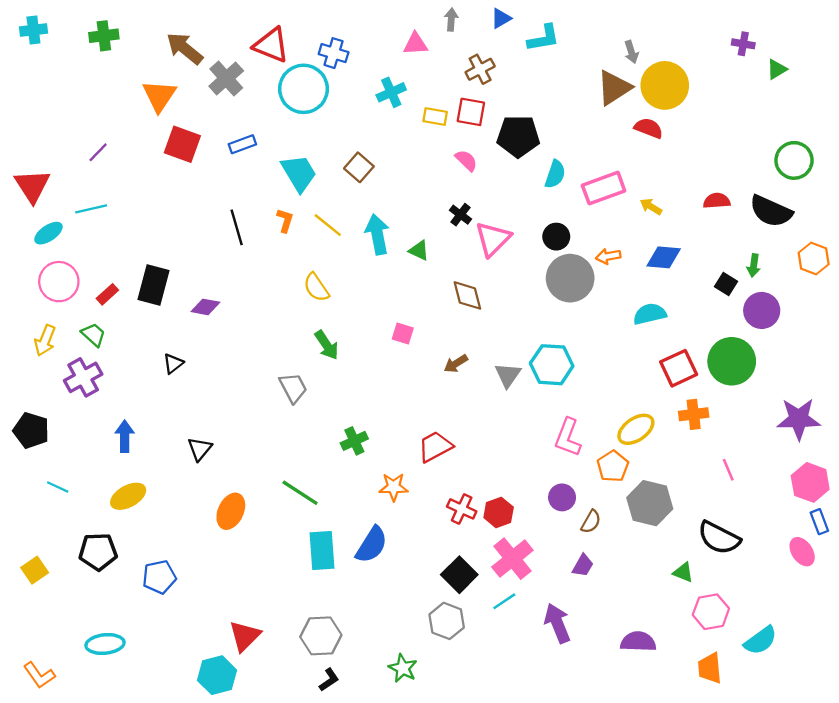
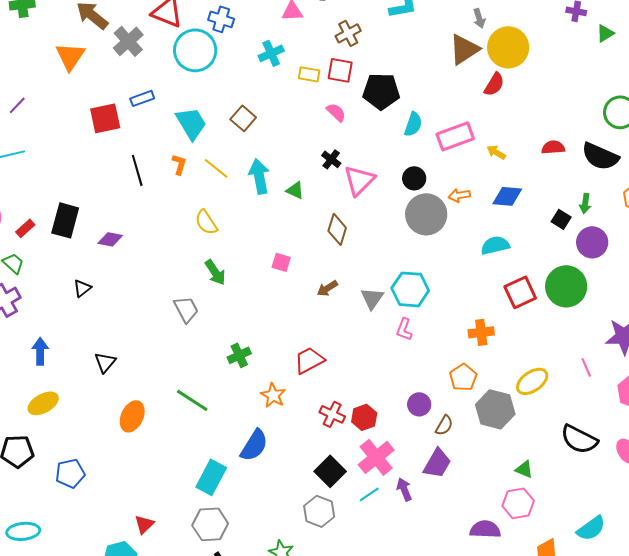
red semicircle: (649, 128) -> (494, 84), turned 100
red square: (182, 144) -> (105, 118), moved, turned -32
brown diamond: (467, 295) -> (337, 229), turned 32
orange cross: (694, 414) -> (481, 332), moved
yellow ellipse: (636, 429) -> (532, 381), moved
pink L-shape: (568, 437) -> (404, 329), moved, size x0.7
pink line: (728, 470) -> (586, 367), moved
orange star: (394, 487) -> (273, 395), turned 30
black semicircle: (719, 538) -> (579, 439), moved
cyan rectangle: (322, 551) -> (211, 477), moved, turned 32
purple trapezoid: (583, 566) -> (437, 463), size x1.5
pink hexagon: (711, 612) -> (518, 503), moved
purple arrow: (557, 623) -> (404, 489), moved, size x0.7
red triangle: (245, 636) -> (144, 524), size x0.7

